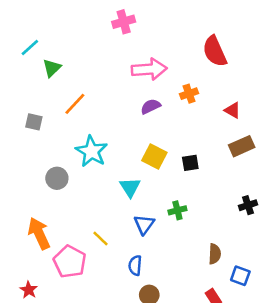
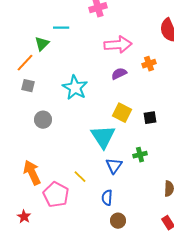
cyan line: (30, 47) -> (61, 28), moved, turned 42
orange line: (75, 104) -> (25, 63), moved
cyan star: (92, 151) -> (75, 88), moved
gray circle: (57, 178) -> (43, 120), moved
cyan triangle: (130, 187) -> (103, 137), size x1.5

